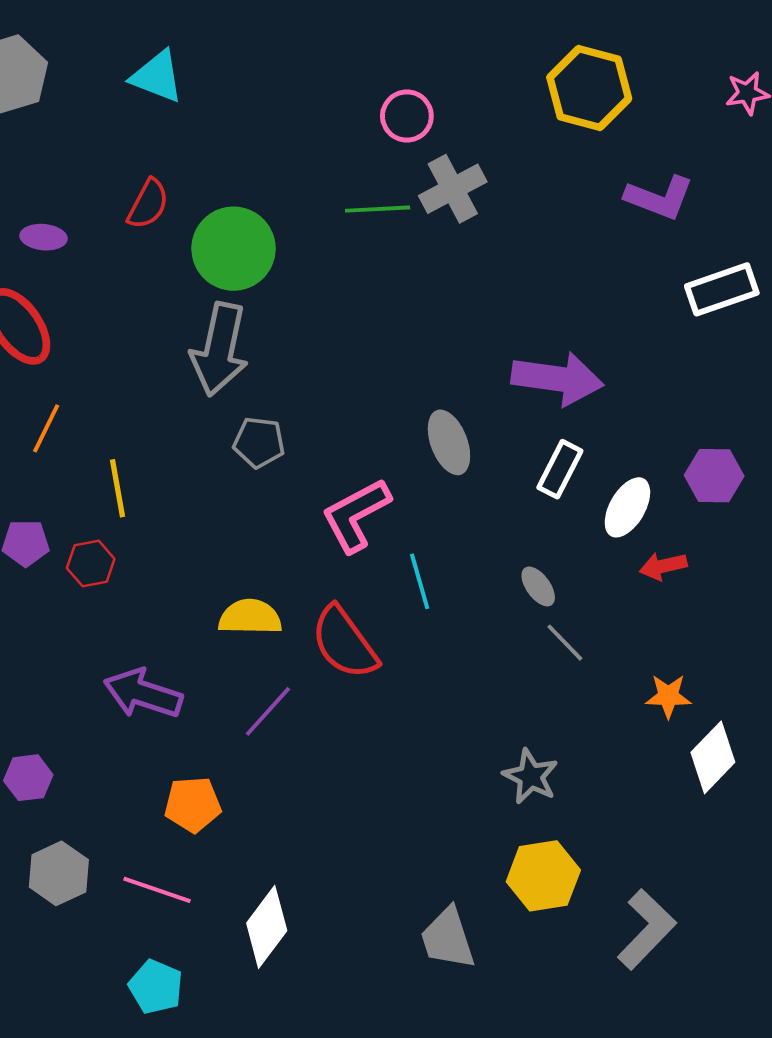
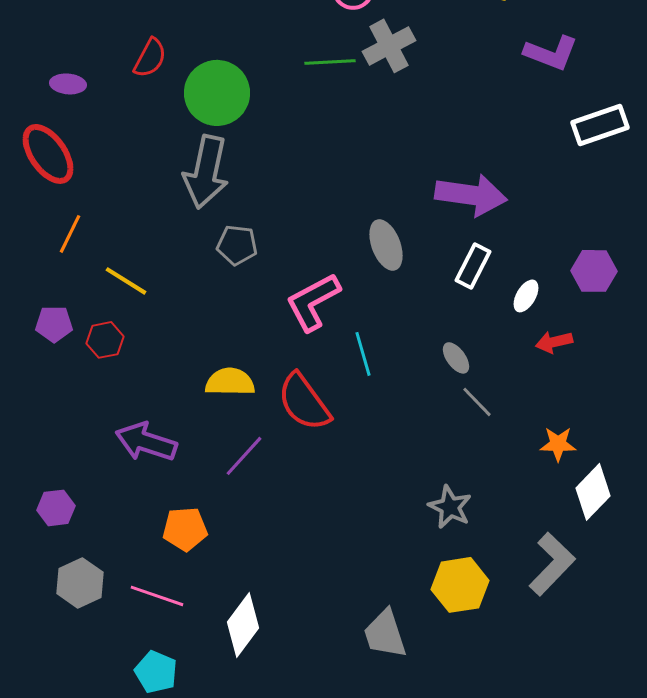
yellow line: (117, 488) -> (126, 281), turned -48
white ellipse: (627, 507) -> (526, 296), size x0.7
gray L-shape: (647, 929) -> (552, 564), moved

